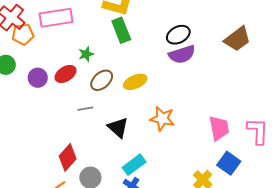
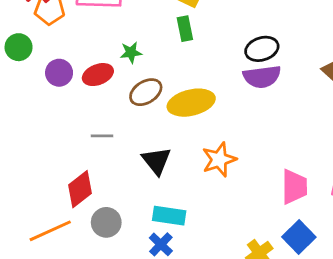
green rectangle: (121, 30) -> (185, 29), size x0.7
yellow ellipse: (135, 82) -> (191, 103), size x1.4
gray line: (85, 109) -> (102, 136), moved
orange star: (162, 119) -> (219, 160), turned 30
cyan rectangle: (134, 165) -> (169, 216), turned 35

